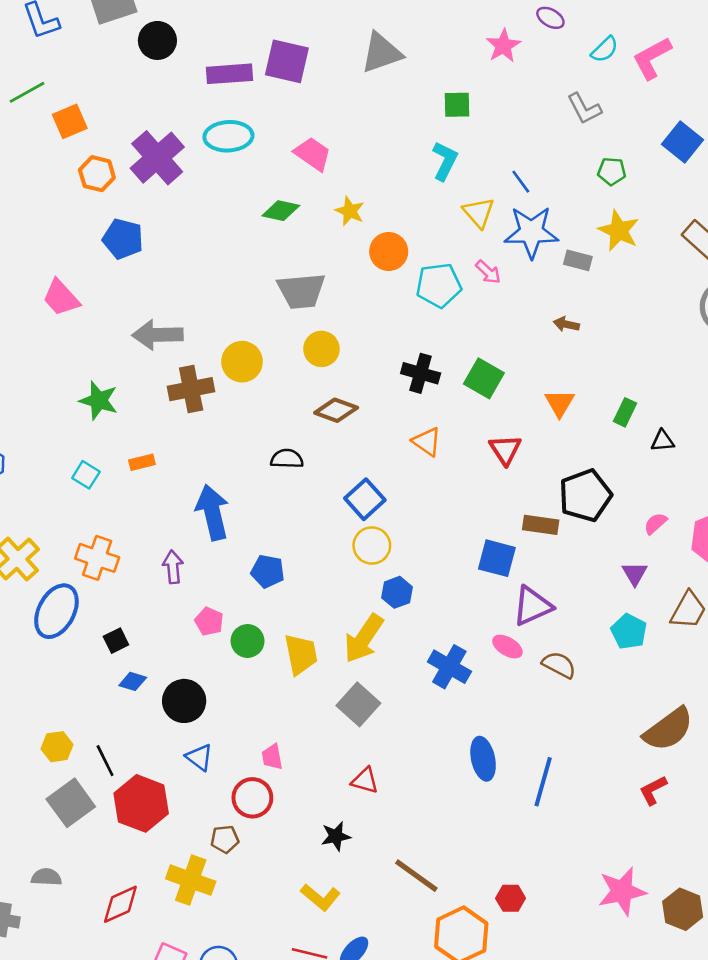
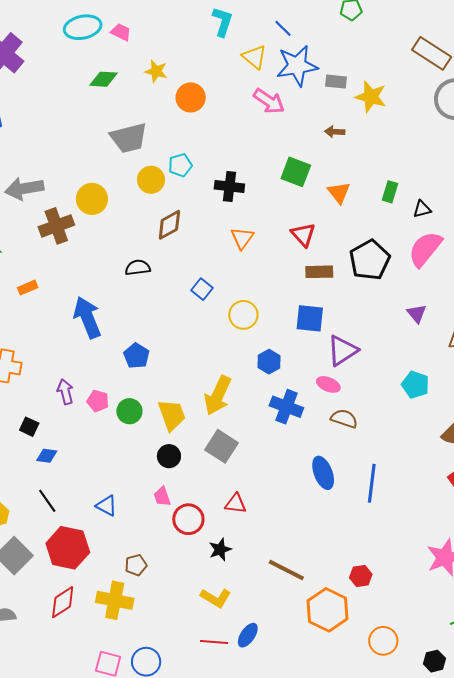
cyan ellipse: (228, 136) -> (83, 27), moved
pink trapezoid: (313, 154) -> (121, 32), size x0.7
yellow star: (619, 231) -> (371, 97), moved
pink arrow: (488, 272) -> (269, 101), size x1.5
cyan pentagon: (439, 285) -> (180, 165), moved, size x0.7
green square: (484, 378) -> (296, 172), moved
brown diamond: (336, 410) -> (169, 225), turned -40
orange triangle: (427, 442) -> (242, 238), turned 40
blue square: (365, 499) -> (202, 289), size x0.7
pink semicircle: (655, 523) -> (425, 249), moved, size x2.0
brown rectangle: (541, 525) -> (319, 272), moved
yellow circle: (372, 545) -> (243, 315), moved
purple arrow: (173, 567) -> (65, 392), moved
blue pentagon: (268, 571) -> (136, 356), turned 30
blue hexagon: (397, 592) -> (269, 362), moved
cyan pentagon: (629, 632) -> (415, 385), moved
black square: (116, 641) -> (29, 427), turned -30
brown semicircle: (559, 665) -> (344, 419), moved
black circle: (184, 701) -> (169, 456), moved, size x0.7
black line: (105, 761) -> (47, 501), moved
red circle: (252, 798) -> (188, 519), moved
red diamond: (120, 904) -> (63, 602), moved

